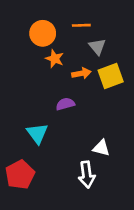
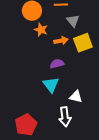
purple semicircle: (65, 104) -> (57, 64), moved
cyan triangle: (37, 133) -> (51, 85), moved
red pentagon: (20, 175) -> (26, 125), moved

